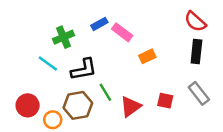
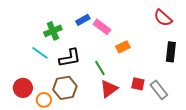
black rectangle: (196, 51) -> (171, 52), moved
green line: (105, 92) -> (100, 68), moved
gray rectangle: (199, 93) -> (159, 90), moved

